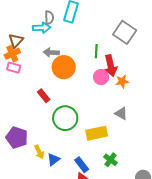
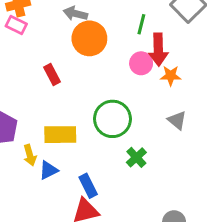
gray triangle: (121, 113) -> (177, 120), moved
green circle: (65, 118) -> (113, 119), moved
yellow rectangle: (97, 133) -> (60, 135), moved
green cross: (110, 160) -> (136, 157), moved

